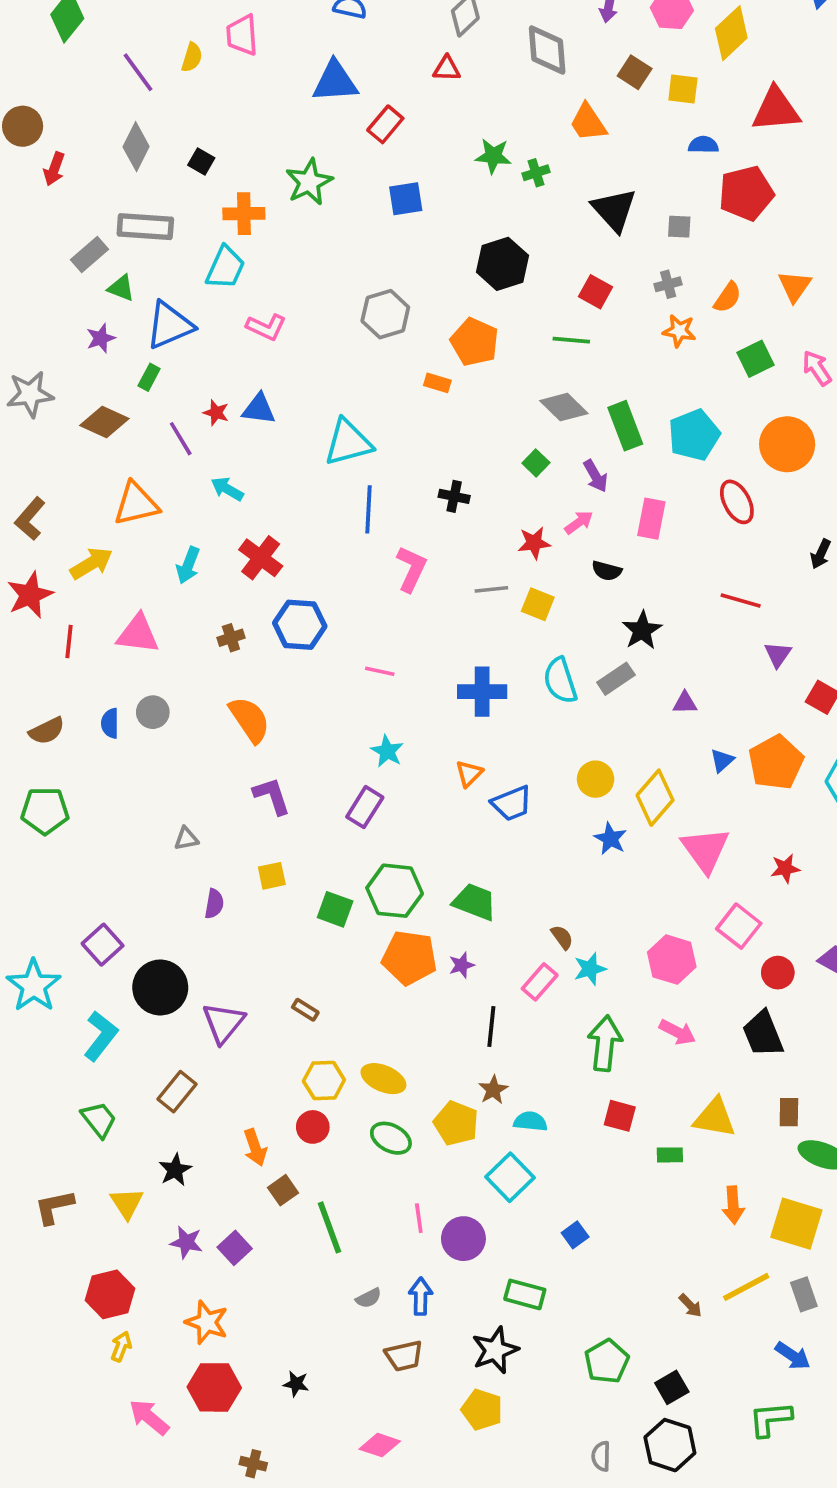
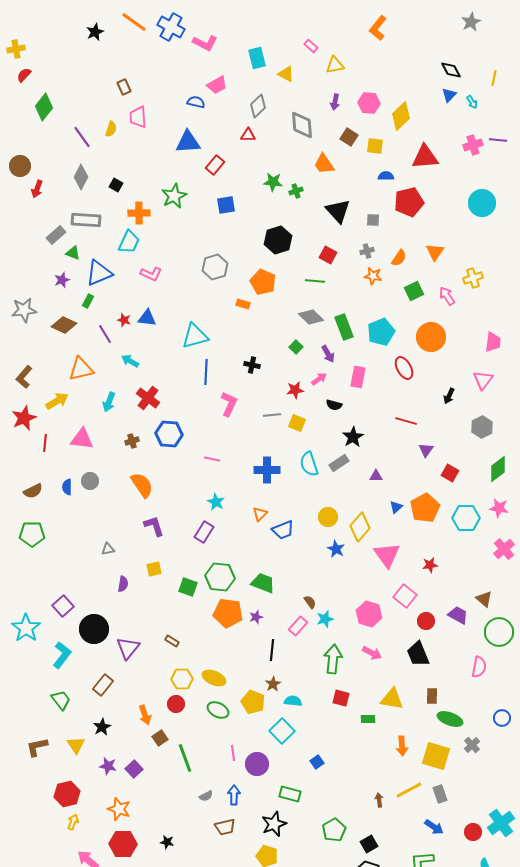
brown arrow: (690, 1306) -> (379, 800), turned -144

